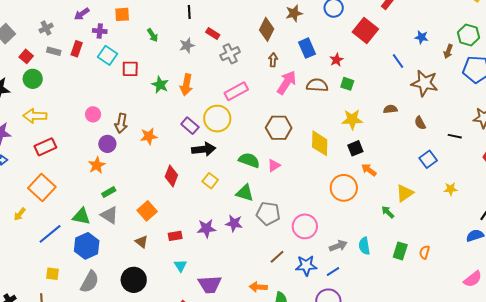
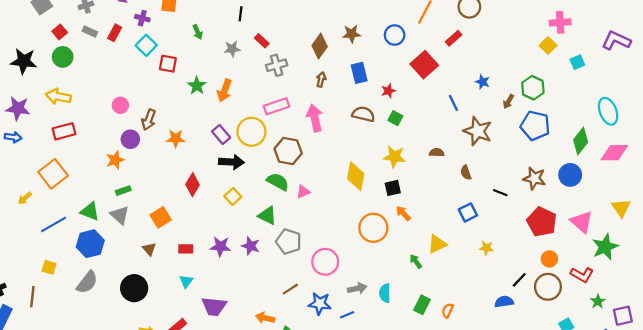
pink arrow: (287, 83) -> (315, 118), moved, turned -55
brown hexagon: (279, 128) -> (288, 151), moved

